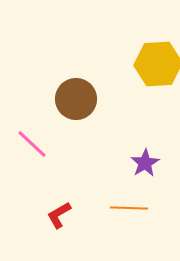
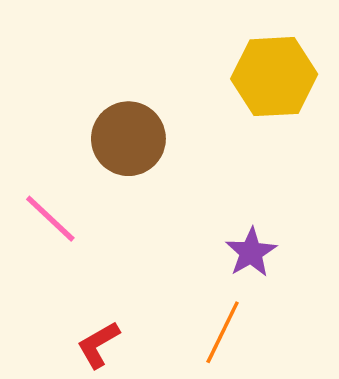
orange line: (129, 208) -> (223, 332), turned -66

